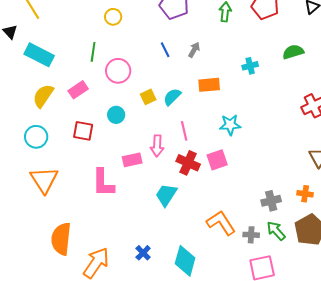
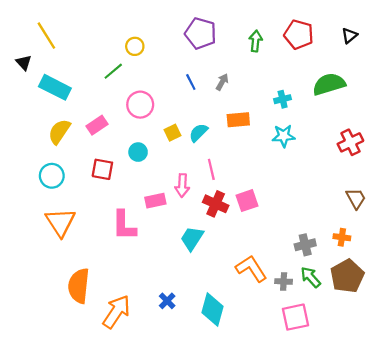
green line: (93, 52) -> (113, 71), moved, turned 42
green semicircle: (293, 52) -> (329, 84), size x1.4
cyan star: (230, 125) -> (284, 136), moved

